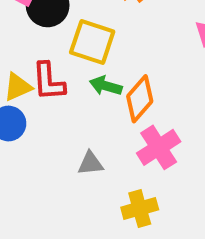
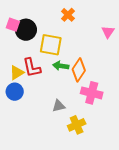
pink cross: (159, 147) -> (92, 93), turned -35
yellow cross: (140, 208) -> (77, 125), moved

